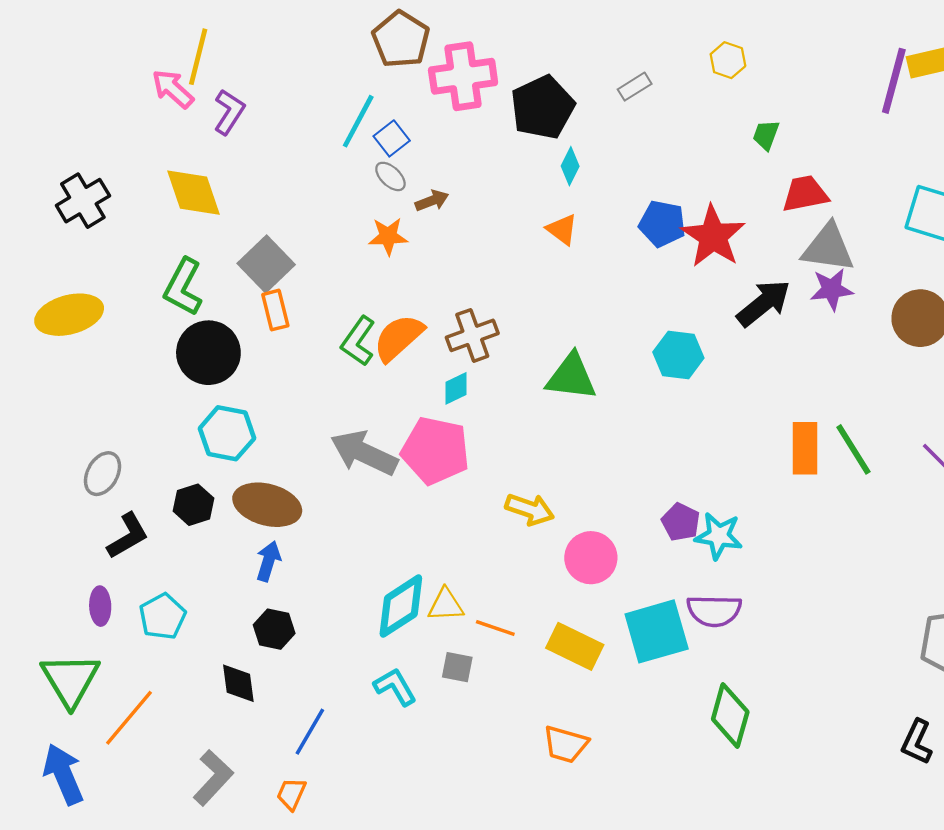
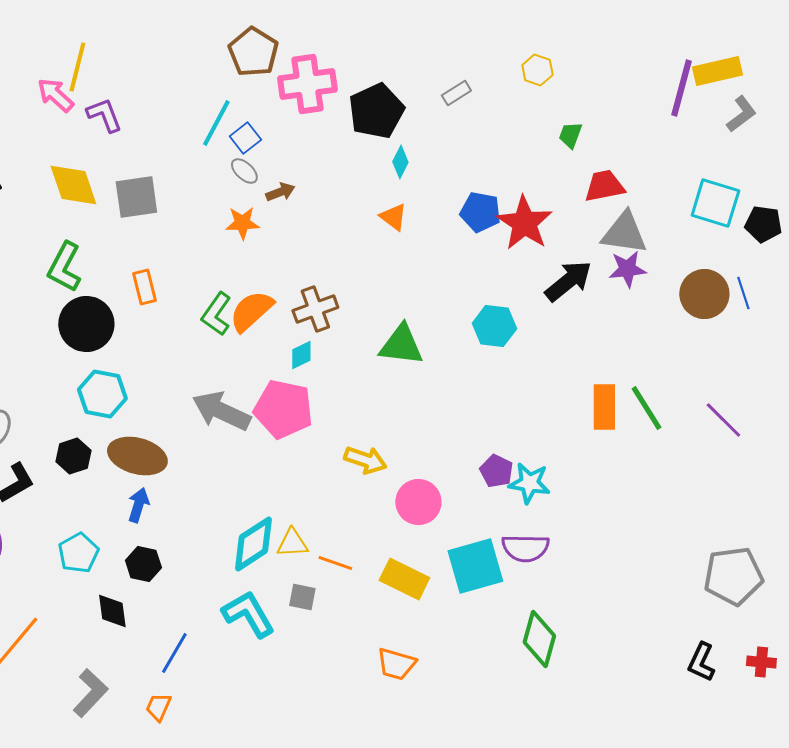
purple L-shape: (229, 112) -> (104, 115), turned -54
gray square: (266, 264) -> (136, 197), moved, turned 36
cyan pentagon: (162, 616) -> (78, 553), moved
cyan L-shape: (395, 687) -> (248, 614), size x1.4

